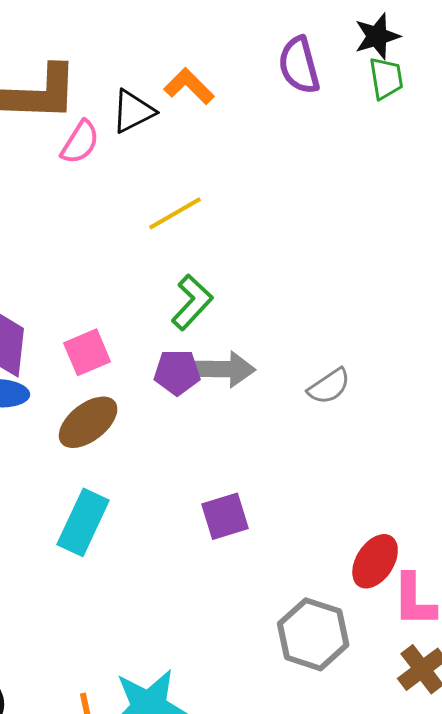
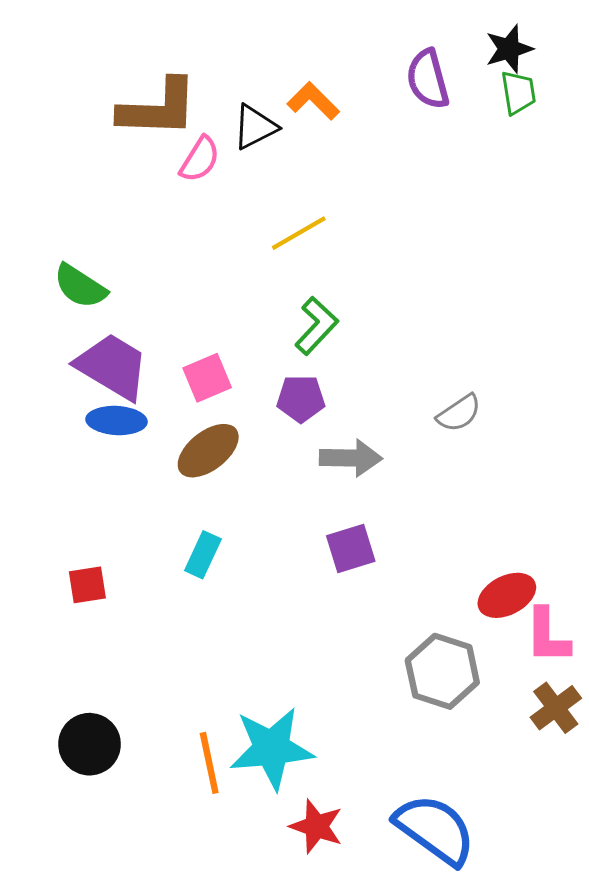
gray arrow: (225, 369) -> (351, 458), moved
cyan rectangle: (83, 522) -> (203, 555), size x0.7
red ellipse: (375, 561) -> (507, 595), turned 30

